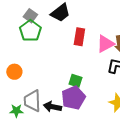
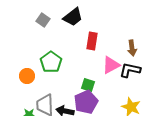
green pentagon: (30, 31) -> (51, 62), moved
pink triangle: (105, 44) -> (111, 65), moved

